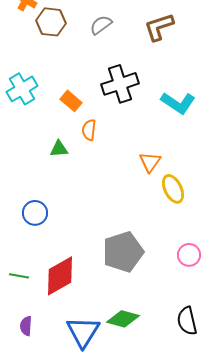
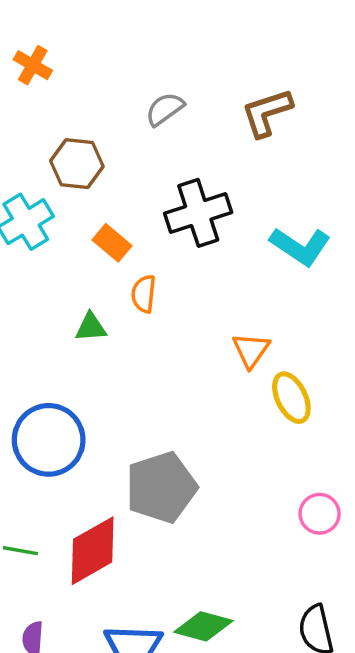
brown hexagon: (51, 22) -> (77, 164), moved
blue circle: (35, 213) -> (49, 440), size x1.6
gray pentagon: (123, 252) -> (161, 487), moved

